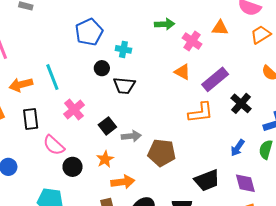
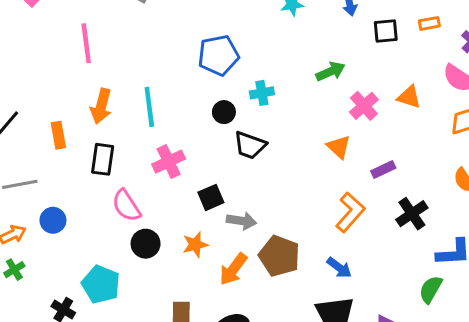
green arrow: (165, 24) -> (331, 71), turned -36
cyan cross: (123, 49) -> (262, 93), turned -35
purple rectangle: (215, 79) -> (383, 170), size x0.6
orange arrow: (21, 85) -> (101, 106), turned -75
orange L-shape: (201, 113) -> (350, 212), turned -56
blue arrow: (238, 148) -> (339, 268), moved, turned -102
orange arrow: (123, 182) -> (233, 269), moved, turned 120

